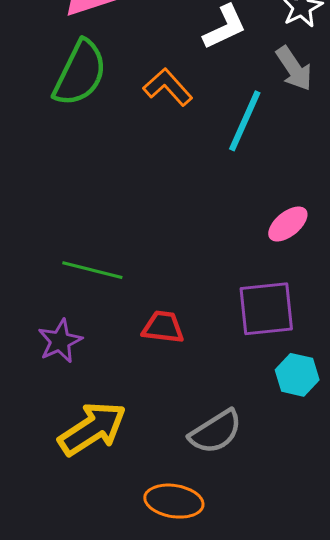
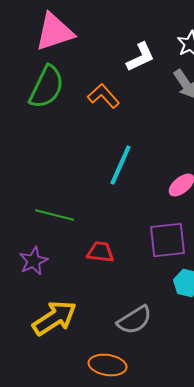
cyan line: (245, 121) -> (120, 165), moved

